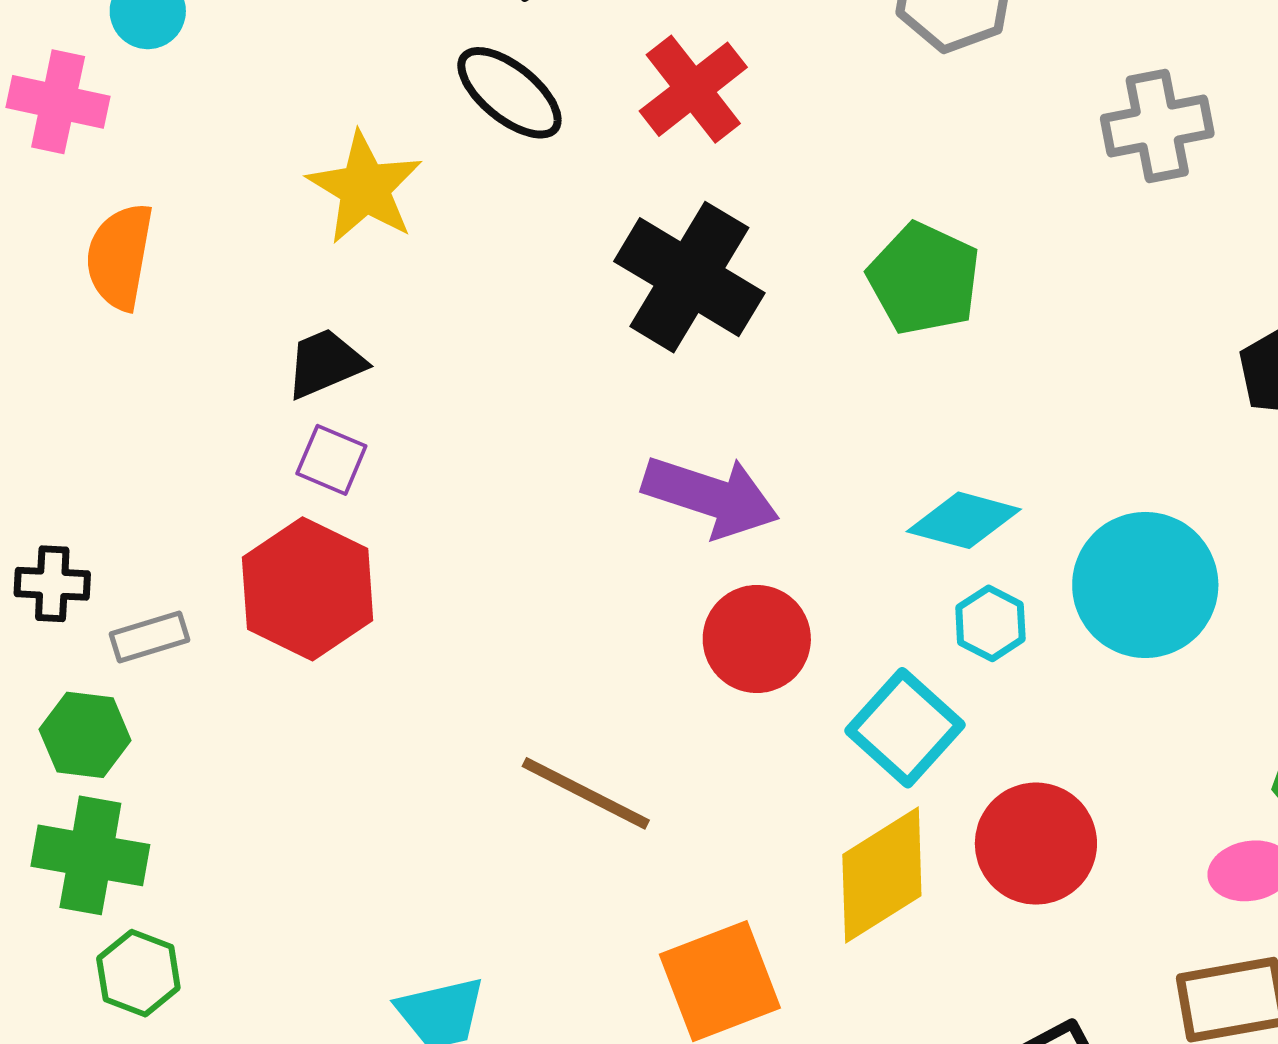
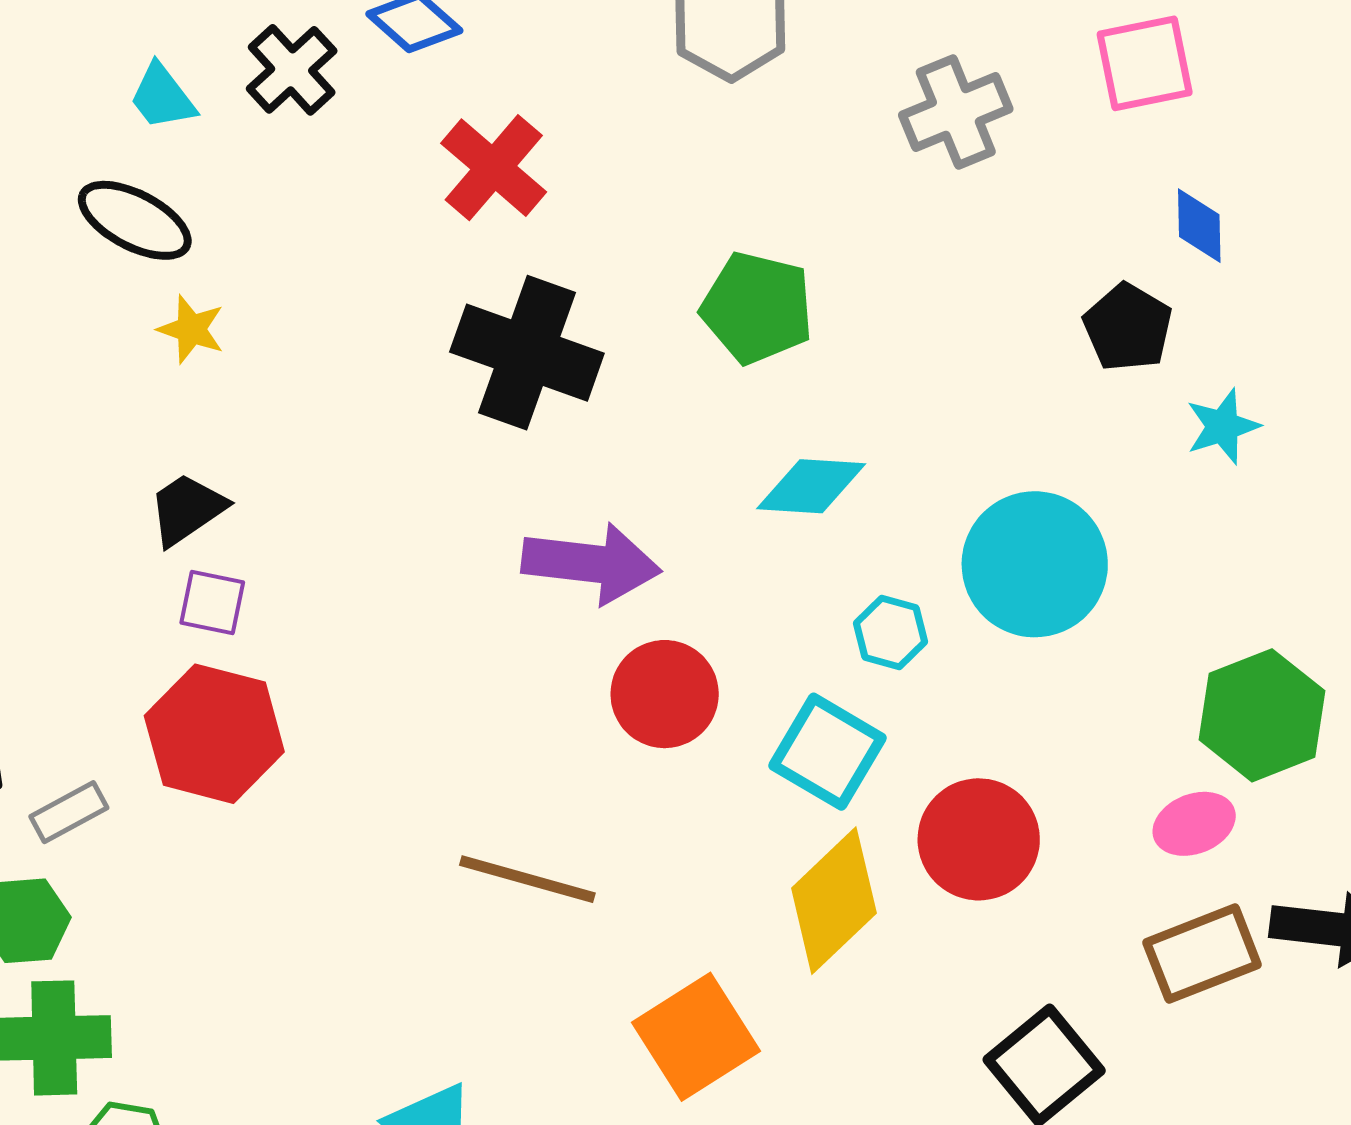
black ellipse: (509, 93) -> (135, 220), moved
yellow star: (365, 188) -> (191, 329), size x0.6
cyan diamond: (964, 520) -> (811, 486), moved

